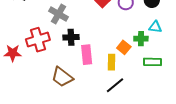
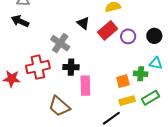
orange square: (124, 47) -> (123, 81), turned 32
yellow rectangle: (111, 62) -> (127, 101), moved, turned 70
green rectangle: (153, 62) -> (150, 98), turned -36

